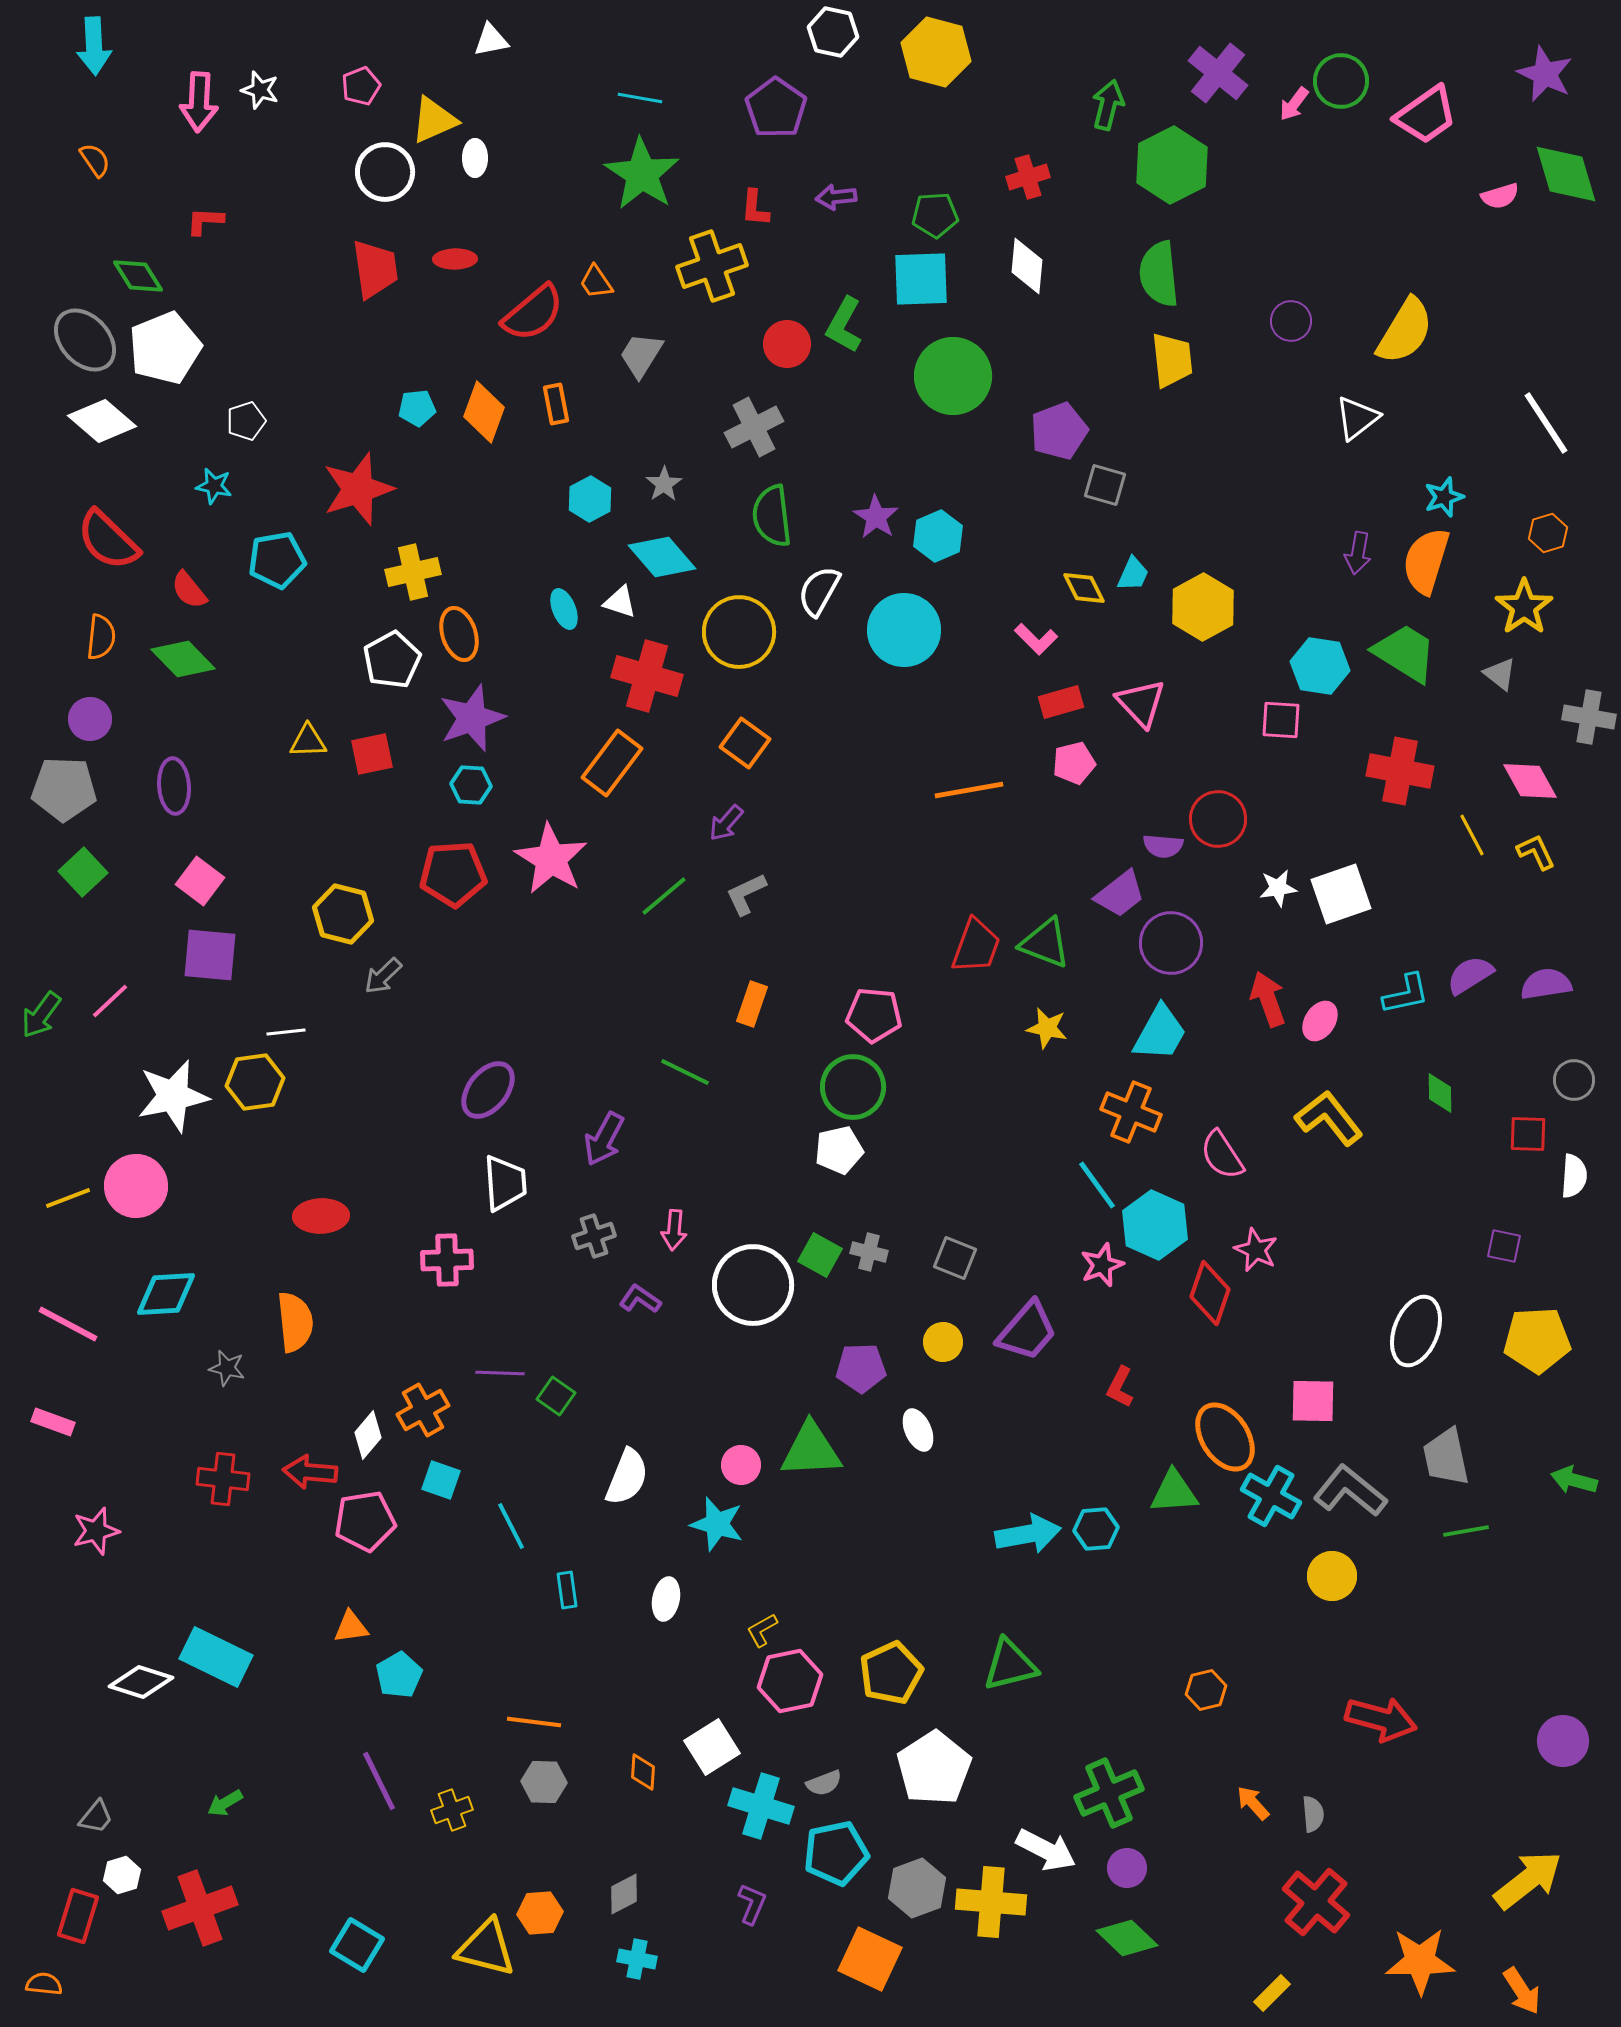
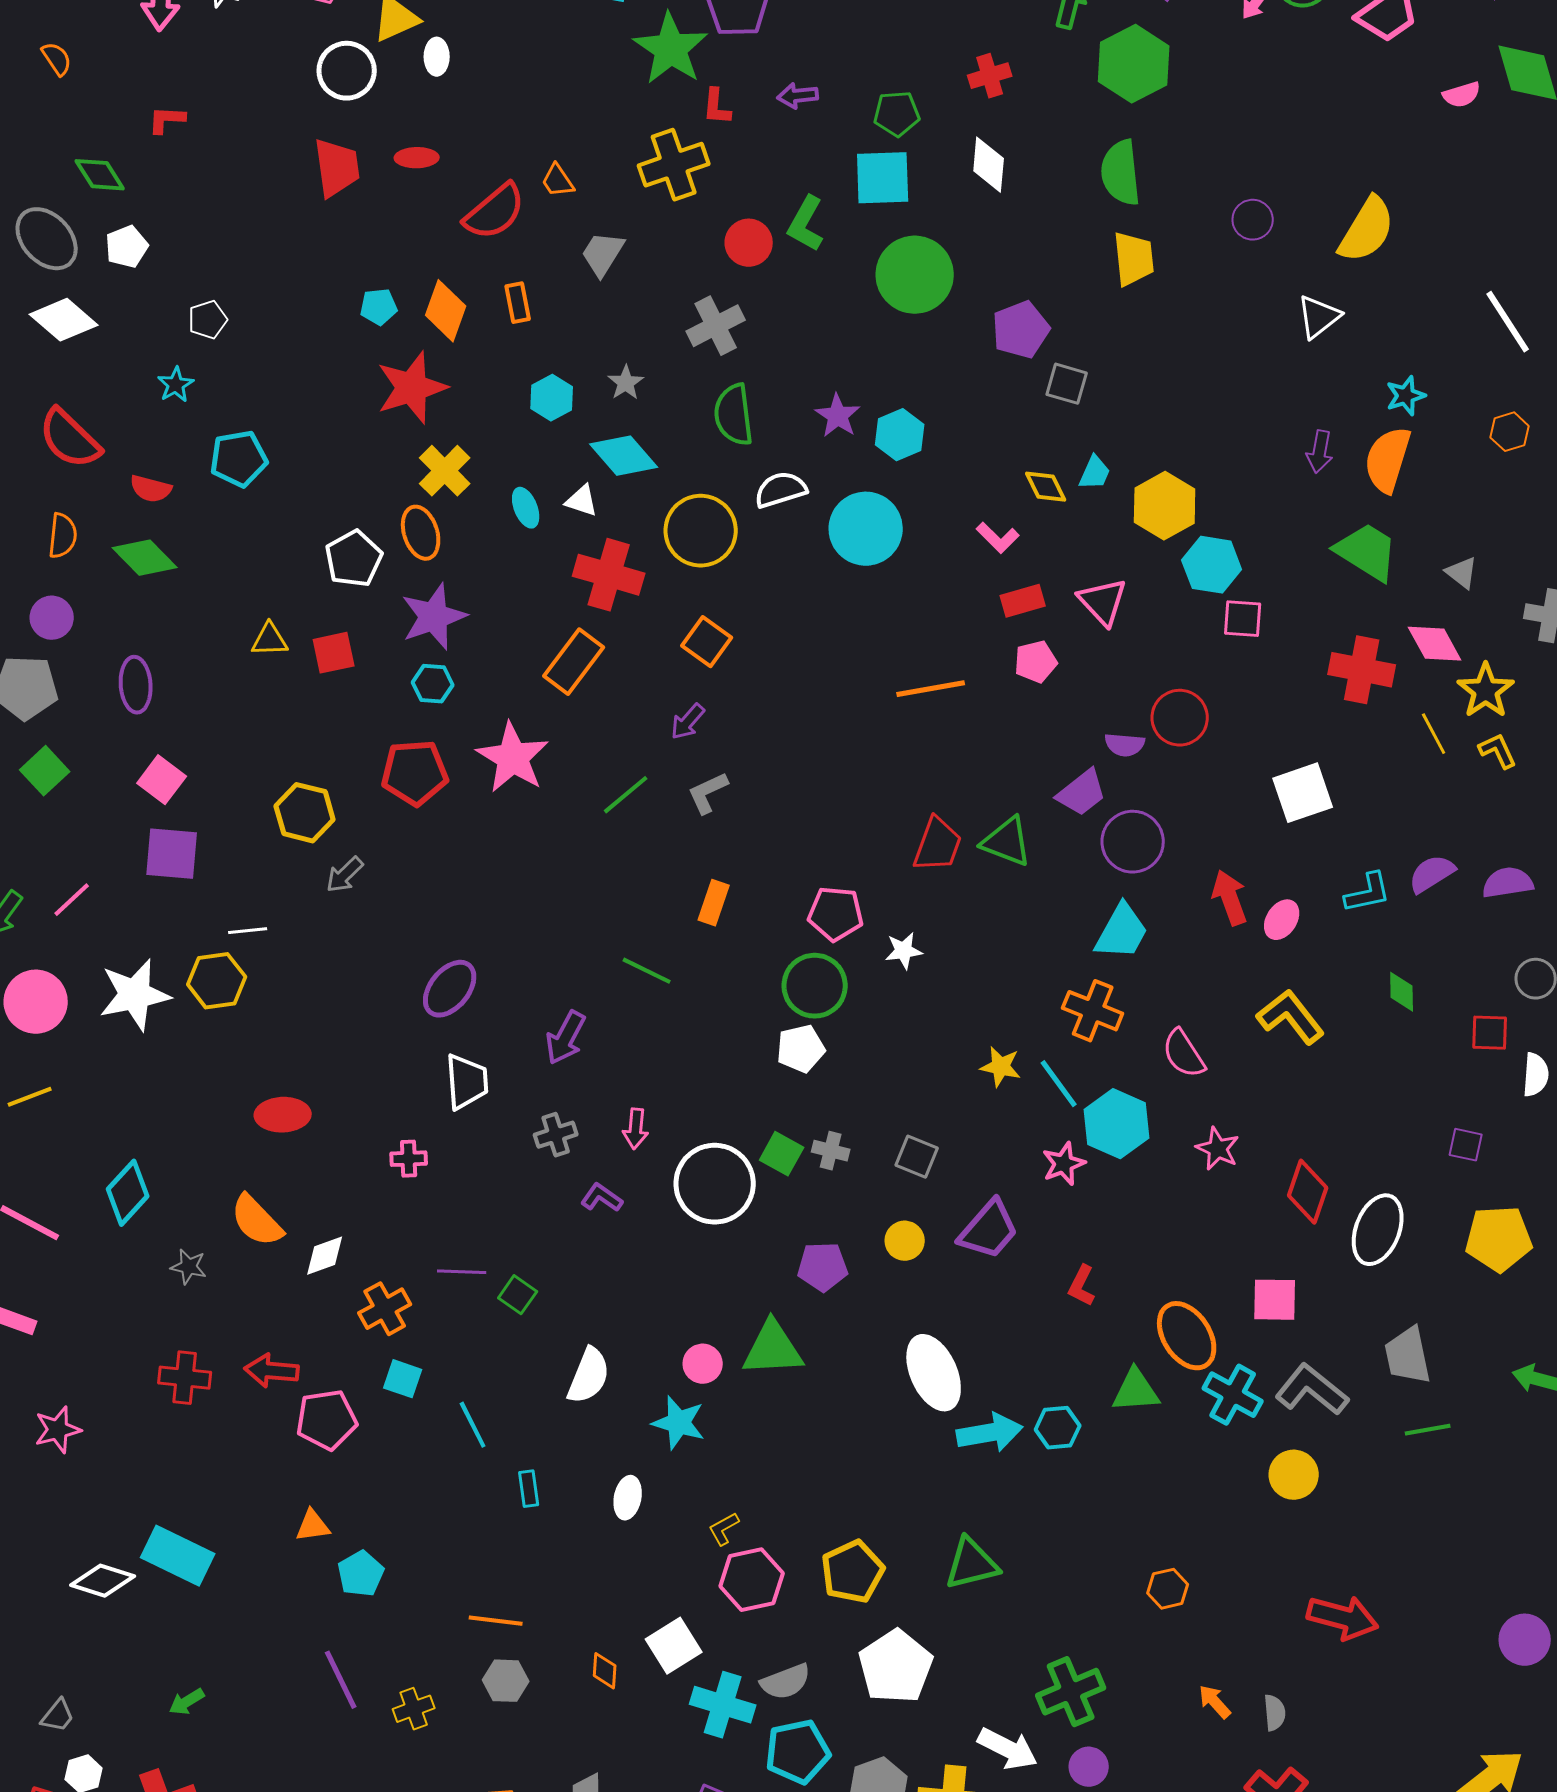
green star: (642, 174) -> (671, 49), moved
white pentagon: (165, 348) -> (127, 247), size x0.6
cyan star: (214, 486) -> (176, 385), turned 30
red star: (358, 489) -> (412, 388), moved
yellow cross: (413, 572) -> (445, 471), moved, turned -32
red semicircle: (189, 590) -> (151, 489), turned -36
white semicircle: (819, 591) -> (781, 490), turned 44
yellow star: (1524, 607) -> (1486, 691), moved
cyan hexagon: (1320, 666) -> (1212, 565), moved
pink diamond: (1530, 781) -> (1435, 644), moved
white star: (1278, 888) -> (904, 951), moved
yellow star: (1047, 1028) -> (1001, 1067), moved
pink circle: (136, 1186) -> (36, 1002), moved
pink cross: (447, 1260) -> (409, 1159), size x0.7
red diamond: (1210, 1293) -> (1308, 1192), moved
cyan diamond: (166, 1294) -> (128, 1193), turned -44
orange semicircle: (295, 1322) -> (257, 1221), turned 142
white ellipse: (918, 1430) -> (934, 1373), moved, size x1.8
white diamond: (368, 1435) -> (325, 1256), moved, turned 30
gray semicircle: (824, 1783) -> (786, 1682), size x1.4

